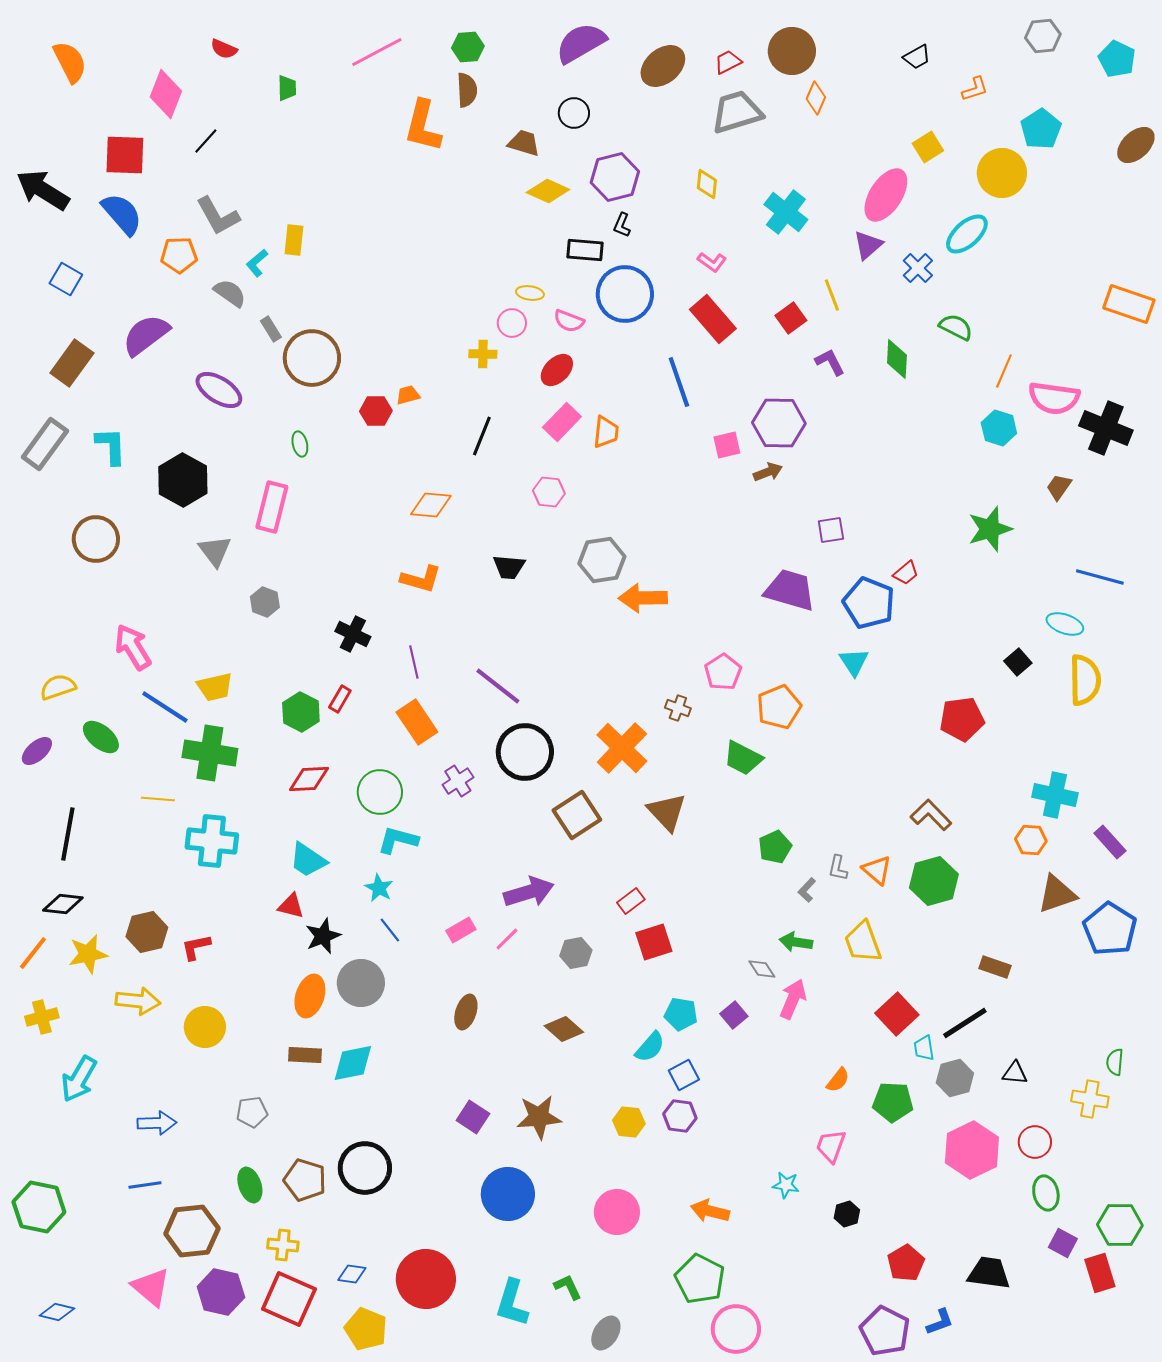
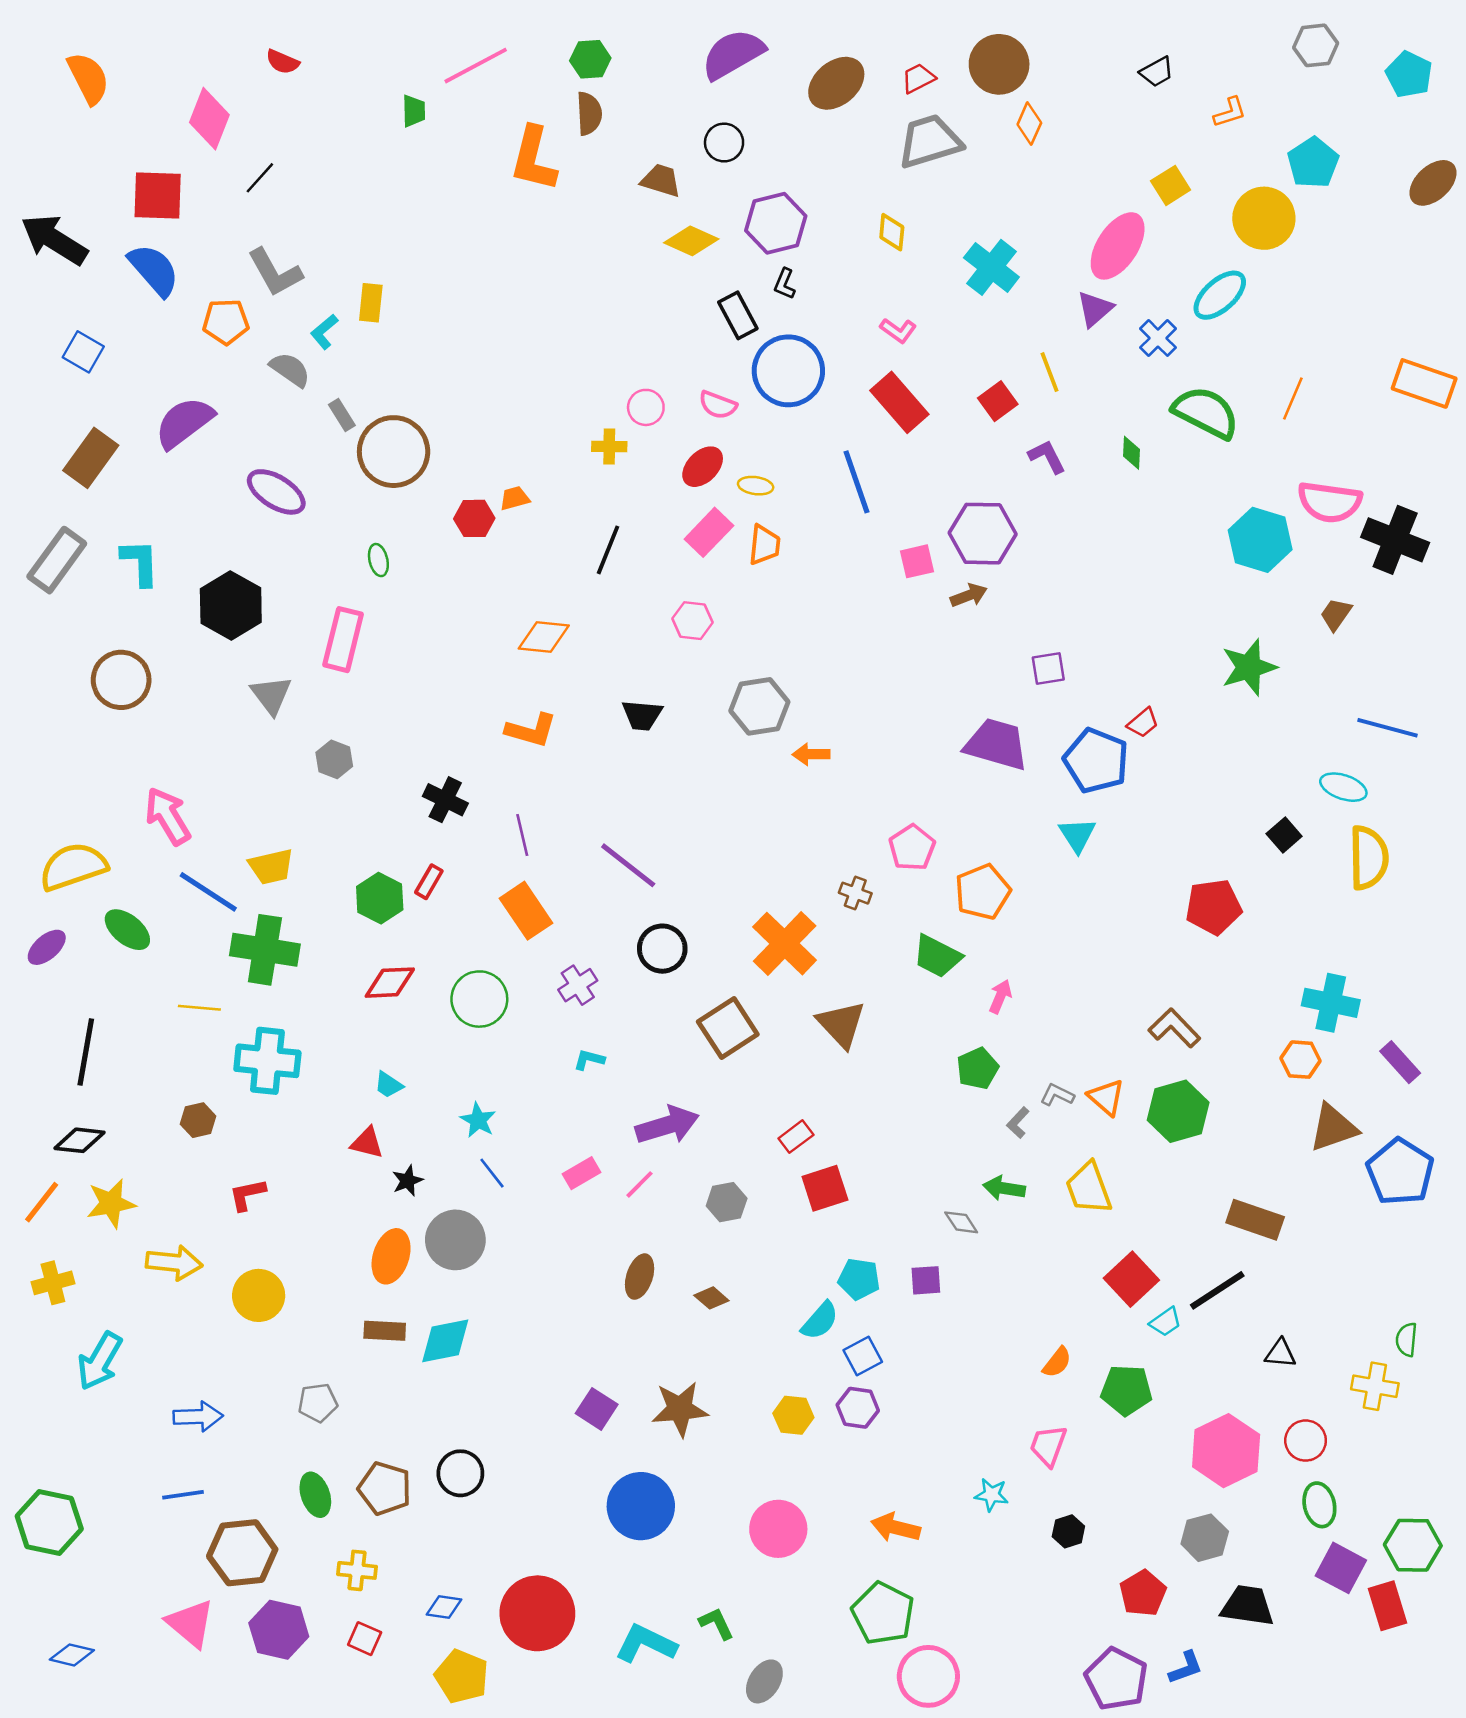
green trapezoid: (287, 88) -> (414, 111), moved
black rectangle: (585, 250) -> (738, 315), turned 57
yellow ellipse: (530, 293) -> (756, 486), moved
green semicircle: (956, 327) -> (1206, 412), size x1.6
green diamond: (897, 359) -> (1131, 453), size x0.7
orange line: (1004, 371) -> (1293, 399), moved
cyan hexagon: (999, 428) -> (1260, 540), size x1.4
orange arrow: (643, 598) -> (811, 754), size x0.6
yellow semicircle: (58, 687) -> (73, 867), size x1.5
black circle: (525, 752) -> (662, 949), size x0.7
cyan L-shape: (398, 840) -> (589, 1060), moved, size x0.6
cyan trapezoid: (308, 860) -> (389, 1085), size x0.6
gray L-shape: (838, 868) -> (1057, 1095), turned 104
brown hexagon: (147, 932) -> (198, 1120), moved, size x0.7
black star: (323, 936) -> (407, 1181), size x0.7
brown rectangle: (995, 967) -> (1255, 1220), size x1.4
pink arrow: (793, 999) -> (1000, 996), moved, size x0.7
brown ellipse: (466, 1012) -> (640, 1277), moved
purple square: (734, 1015) -> (926, 1280), turned 36
brown diamond: (564, 1029) -> (711, 1298), size x0.7
cyan trapezoid: (924, 1048) -> (1166, 1322), turned -116
gray hexagon: (955, 1078) -> (1205, 1538), moved
black circle: (365, 1168) -> (460, 1473), size x0.7
purple square: (1063, 1243) -> (1341, 1568), size x1.4
red square: (289, 1299) -> (365, 1639), size x0.5
cyan L-shape: (512, 1303) -> (646, 1644), turned 99

